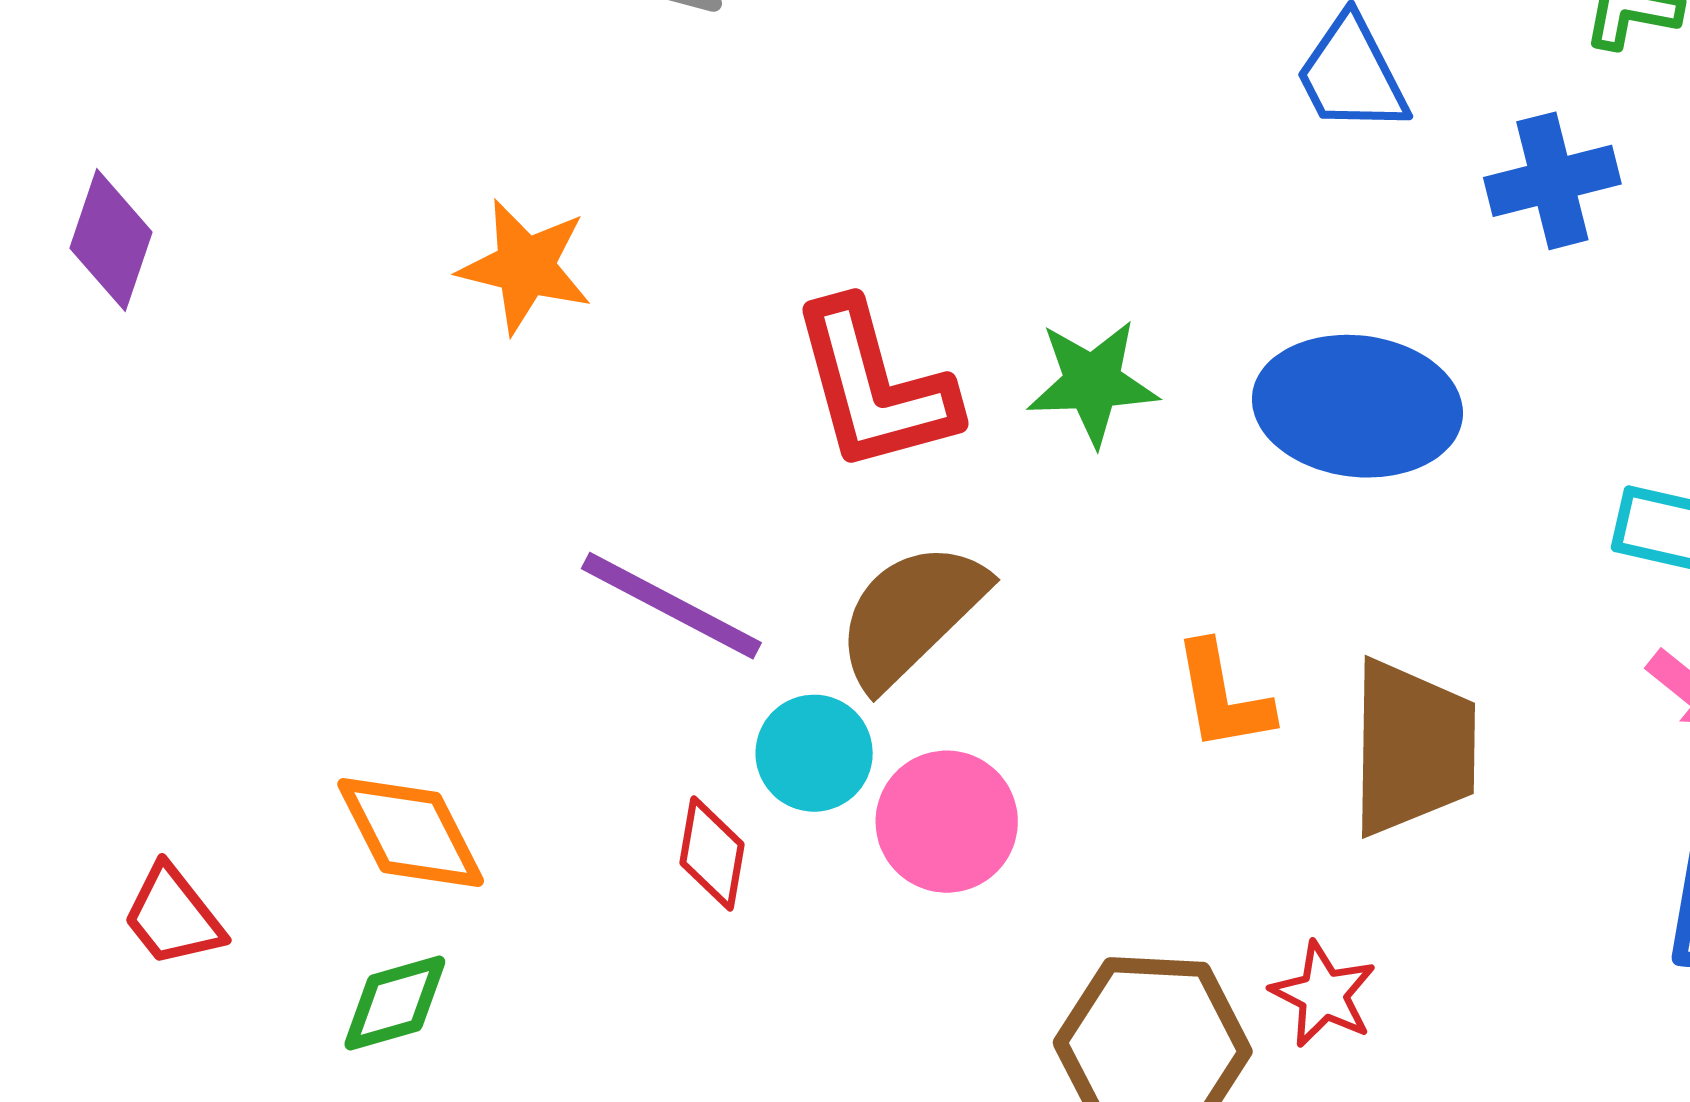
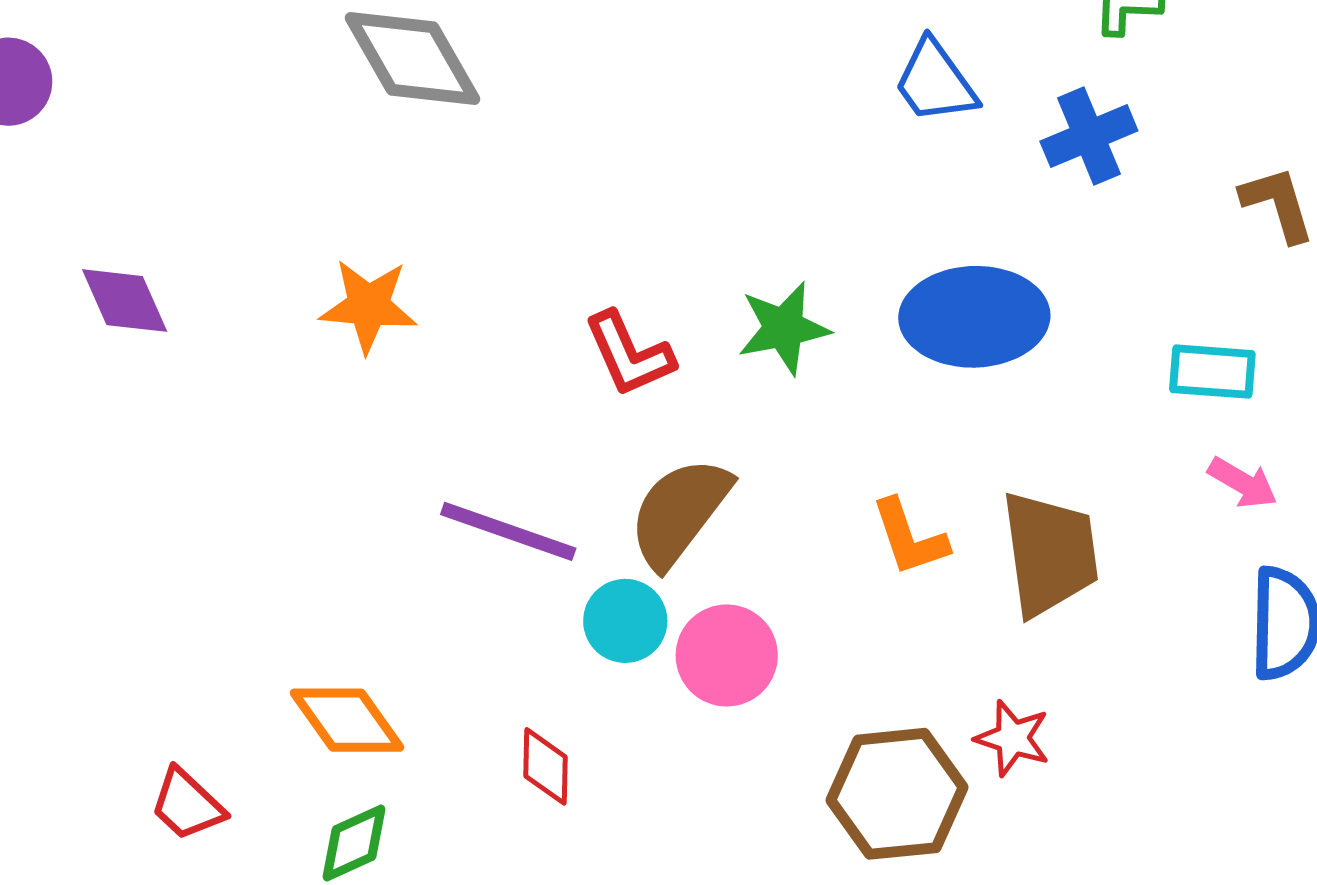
purple diamond: (111, 240) -> (125, 301), moved, turned -34
red L-shape: (874, 387) -> (629, 354), size x0.7
red diamond: (712, 854) -> (545, 766), moved

